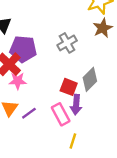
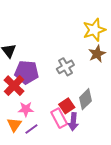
pink star: (18, 81) -> (26, 109), moved
red square: (69, 87) -> (67, 106), turned 35
pink rectangle: (61, 114) -> (59, 118), moved

